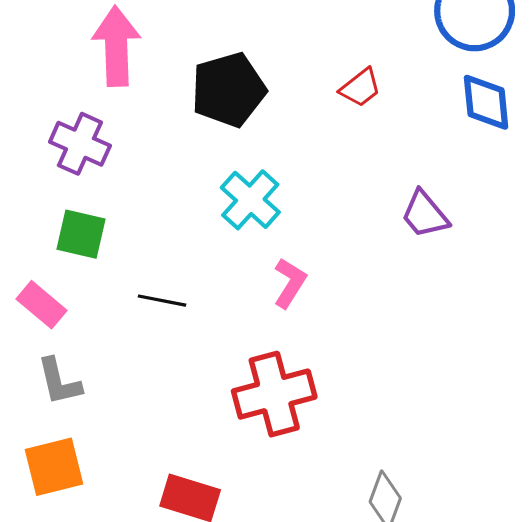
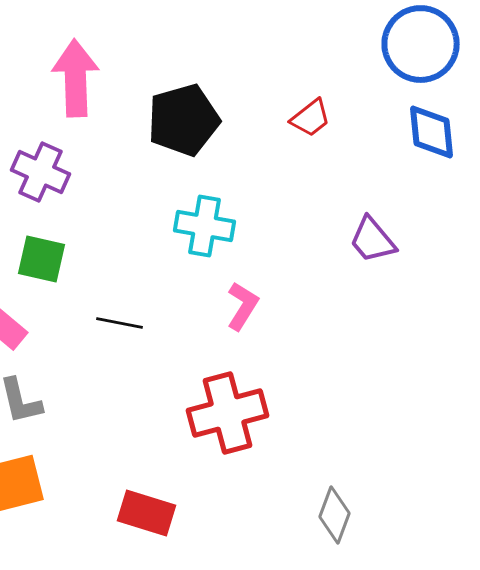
cyan cross: (250, 200) -> (204, 226), turned -32

